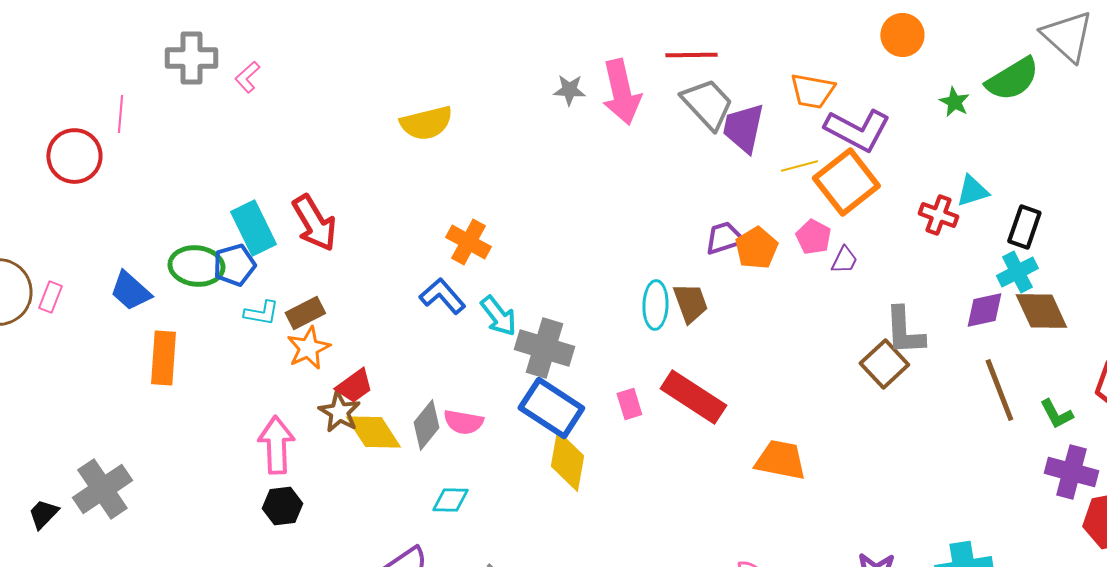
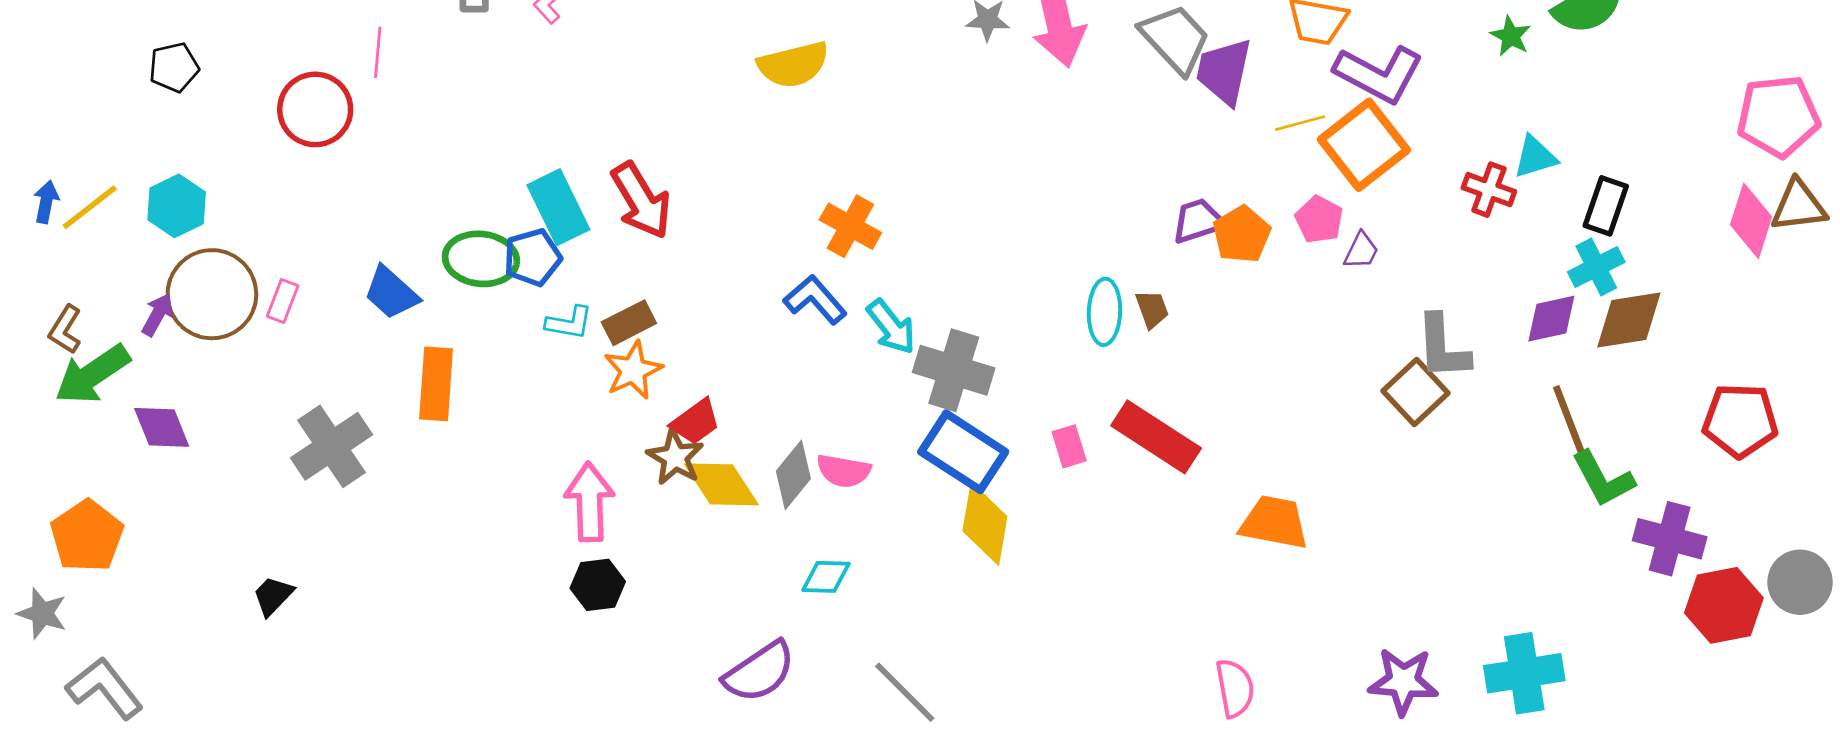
brown trapezoid: (690, 303) -> (1152, 309), size x0.7
brown diamond: (1041, 311) -> (1629, 320), turned -74
green L-shape: (1056, 414) -> (1603, 479), moved, size x1.4
gray cross: (102, 489) -> (331, 446), moved

